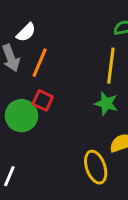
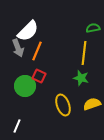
white semicircle: (26, 32) -> (28, 31), size x1.6
yellow ellipse: (96, 167) -> (63, 105), moved

